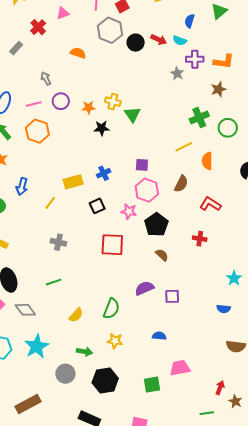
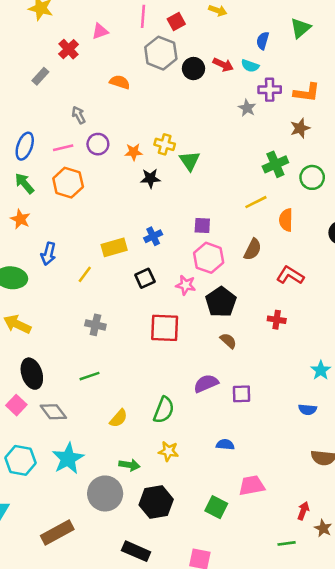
gray circle: (65, 374) -> (105, 493), size x1.4
green square: (152, 385) -> (216, 507), turned 36

